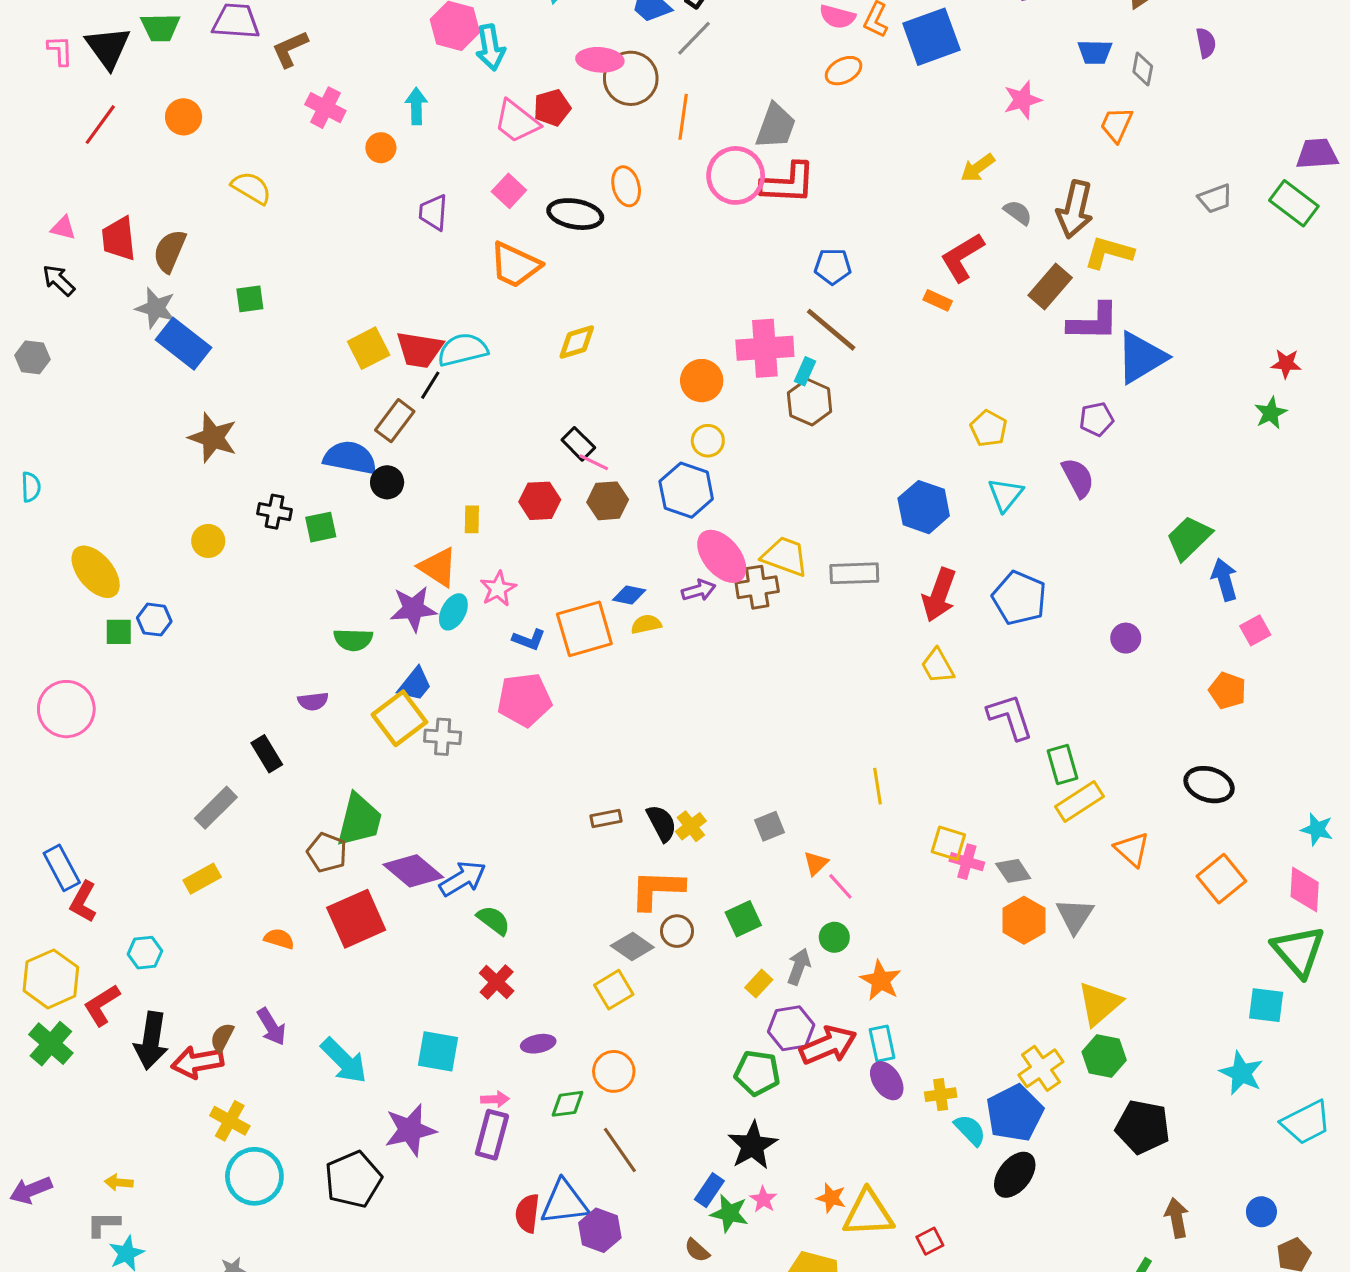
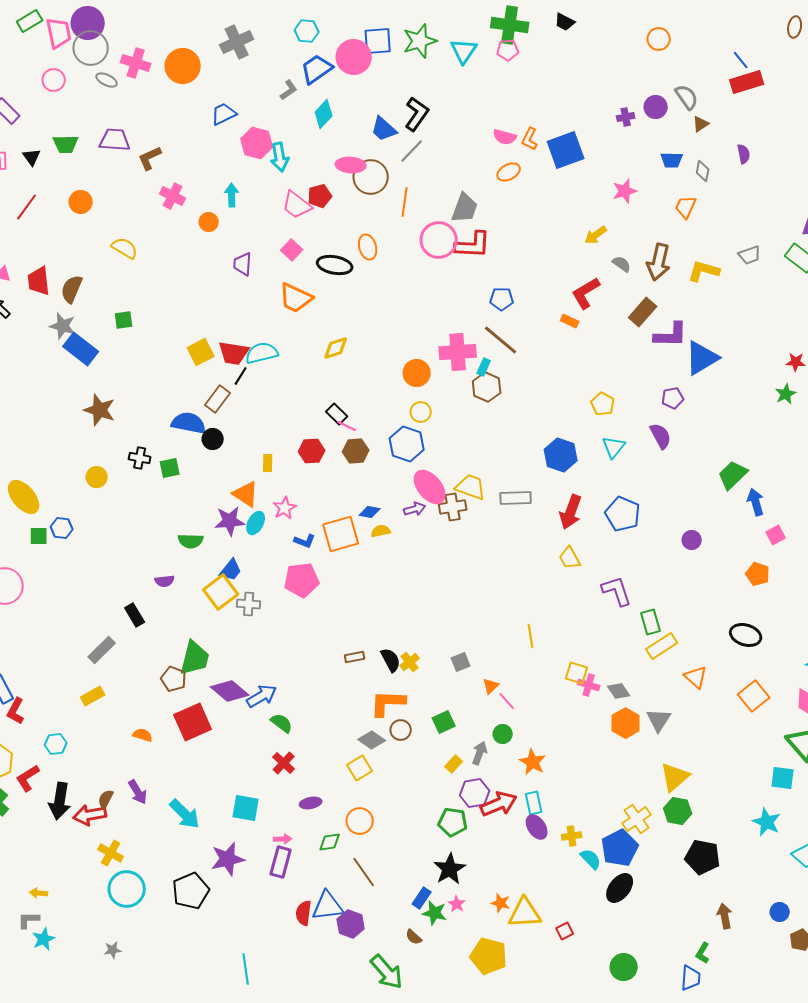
black triangle: (108, 47) -> (32, 157), size x0.6
yellow L-shape: (1109, 253) -> (704, 271), moved

